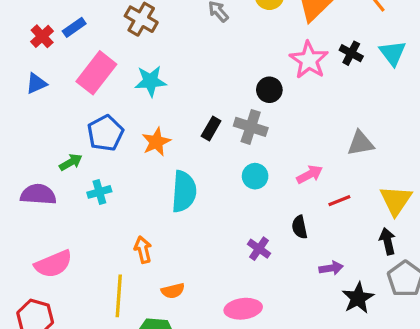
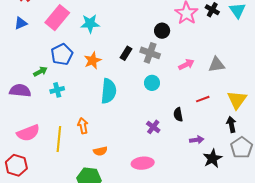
pink arrow: (310, 174) -> (186, 64), moved
yellow line: (119, 296) -> (59, 139), moved

